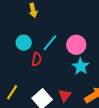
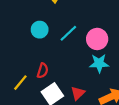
red semicircle: (37, 59) -> (43, 71), moved
cyan star: (81, 66) -> (99, 63), turned 30

